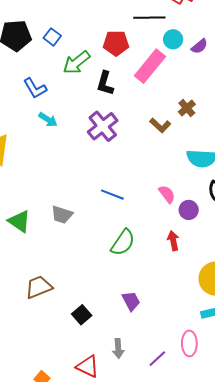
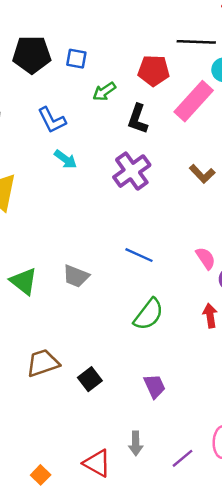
blue square: (52, 37) -> (76, 59), turned -30
green arrow: (76, 63) -> (104, 92), size x0.7
black square: (82, 315) -> (90, 379), moved

